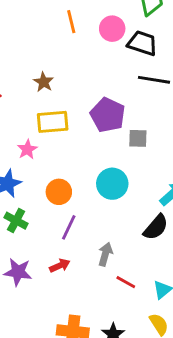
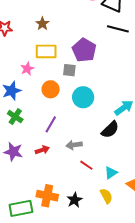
gray square: (138, 138) -> (69, 70), moved
orange circle: (59, 192) -> (51, 89), moved
gray arrow: (105, 254) -> (74, 145), turned -119

